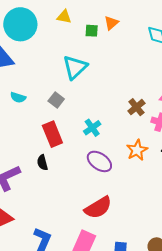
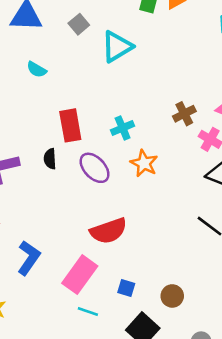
gray square: (56, 100) -> (79, 24), moved
orange star: (137, 150) -> (144, 163), moved, turned -30
purple ellipse: (99, 161) -> (95, 168), moved

